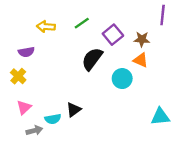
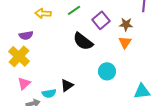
black semicircle: (92, 59) -> (83, 41), turned -90
orange triangle: (141, 60) -> (125, 42), turned 40
yellow cross: (18, 76) -> (19, 56), size x1.5
cyan circle: (122, 79) -> (107, 71), moved

